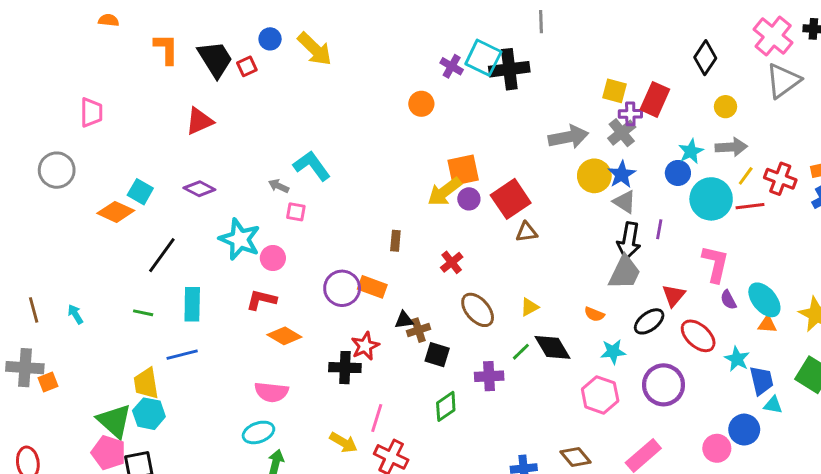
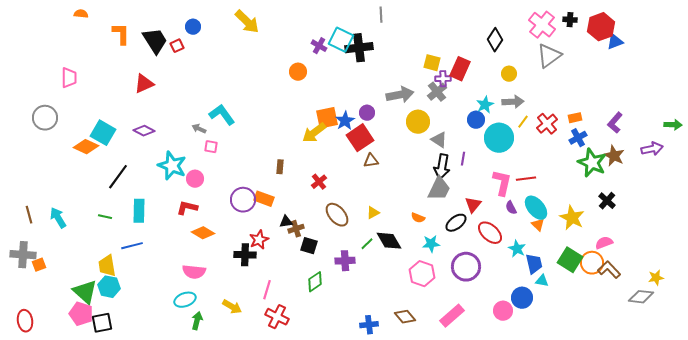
yellow arrow: (315, 49) -> (247, 22), moved
blue star: (622, 174) -> (345, 121), moved
red cross: (780, 179) -> (547, 124), turned 30
cyan square: (140, 192) -> (103, 133), size x1.4
purple circle: (469, 199) -> (367, 113), moved
red line: (750, 206) -> (526, 179), moved
cyan arrow: (75, 314) -> (58, 218), size x1.5
orange triangle: (767, 324) -> (538, 225), turned 40
yellow arrow: (344, 443) -> (232, 307), moved

